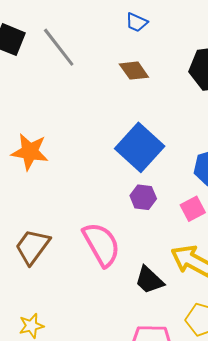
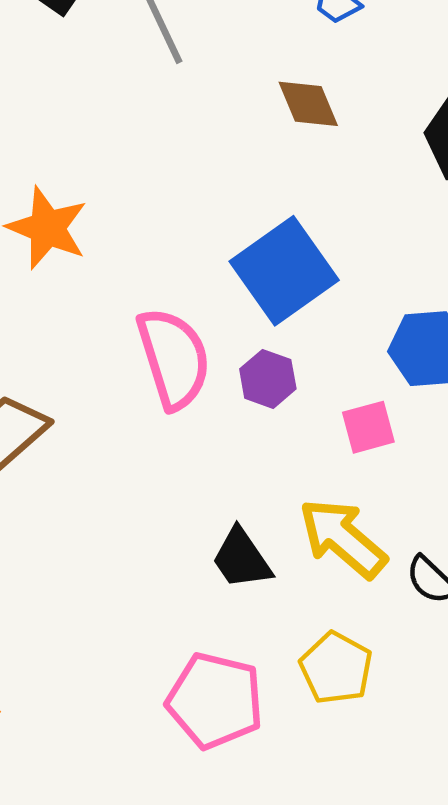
pink semicircle: (101, 244) -> (174, 358), moved

